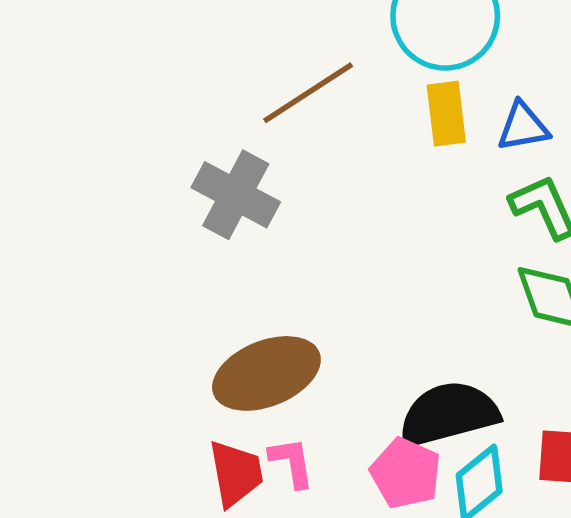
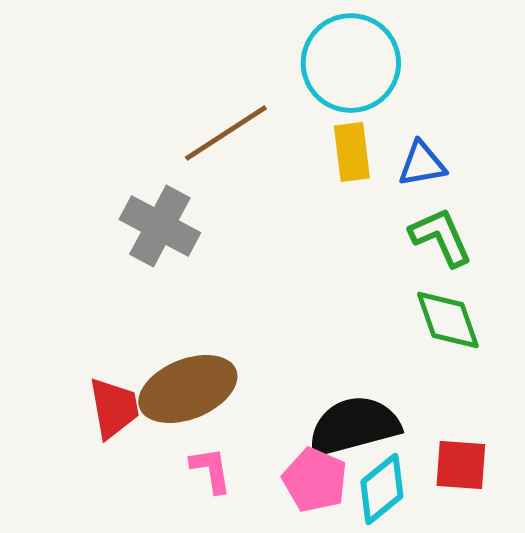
red trapezoid: (236, 473) -> (114, 408), moved

